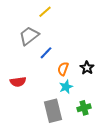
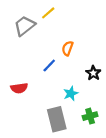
gray trapezoid: (29, 36) -> (25, 26), moved
blue line: (46, 53) -> (49, 66), moved
orange semicircle: (63, 69) -> (68, 48), moved

